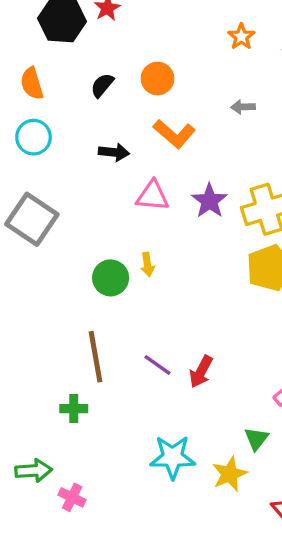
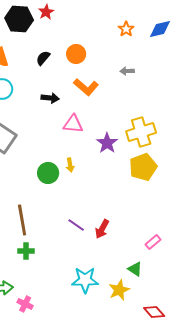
purple star: (209, 201) -> (107, 143), moved
brown line: (96, 357) -> (22, 220), moved
green triangle: (256, 439) -> (135, 269), turned -35

